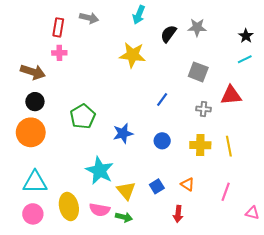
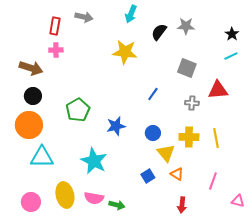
cyan triangle: (35, 182) -> (42, 157), moved
yellow triangle: (126, 191) -> (166, 153), moved
red arrow: (178, 214) -> (182, 205), moved

